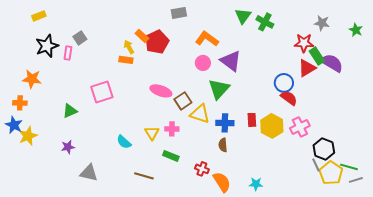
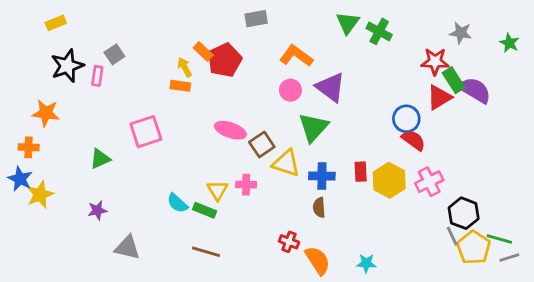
green rectangle: (171, 156) -> (205, 210), moved

